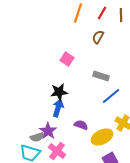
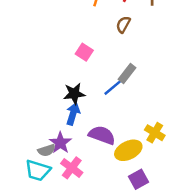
gray rectangle: (101, 76) -> (127, 74), turned -70
blue line: (111, 96) -> (114, 86), moved
purple semicircle: (81, 125) -> (102, 135), size x1.5

